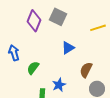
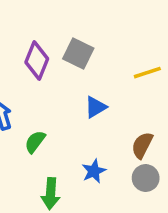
brown semicircle: (86, 70) -> (142, 145), moved
blue star: (59, 85) -> (94, 171), moved

